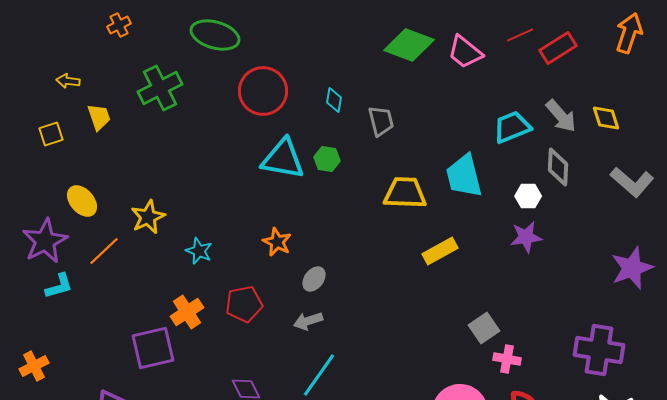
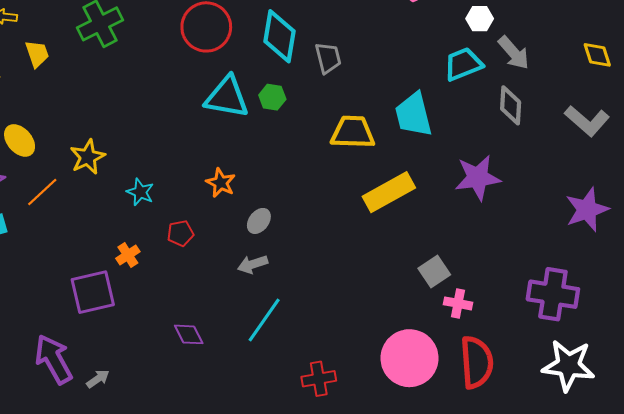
cyan diamond: (334, 100) -> (280, 36), size x2.0
yellow diamond: (606, 118) -> (597, 55), moved
white hexagon: (528, 196) -> (480, 19), moved
purple star: (526, 237) -> (478, 178), size x1.4
yellow rectangle: (440, 251) -> (389, 192), size x1.4
red pentagon: (244, 304) -> (180, 233), moved, size x0.7
orange cross: (187, 312) -> (128, 255), size x0.7

